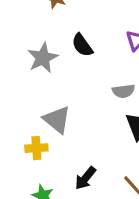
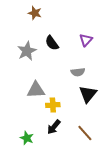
gray triangle: (57, 120) -> (36, 90), turned -42
yellow cross: (36, 148) -> (53, 105), moved

